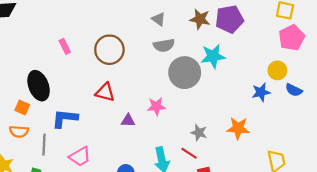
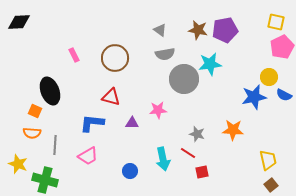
blue star: (261, 92) -> (254, 97), size x1.4
blue L-shape: (65, 118) -> (92, 123), moved

